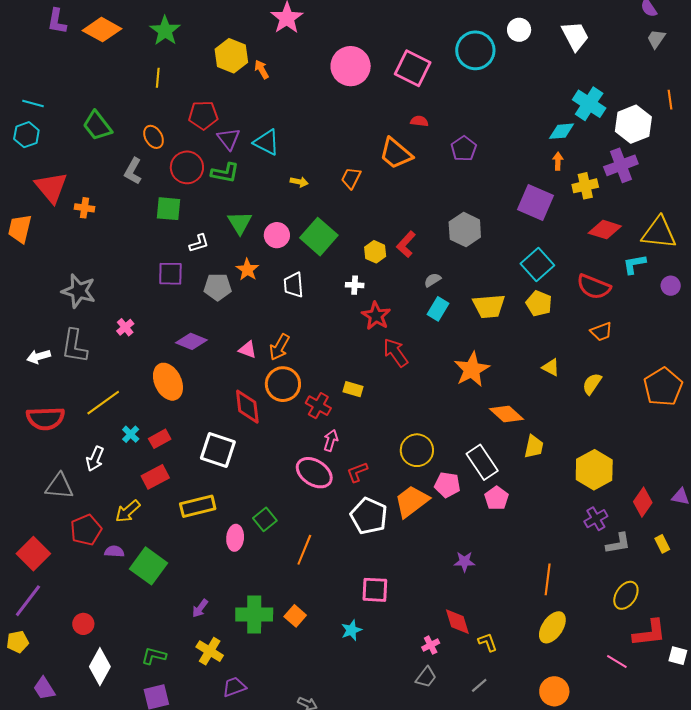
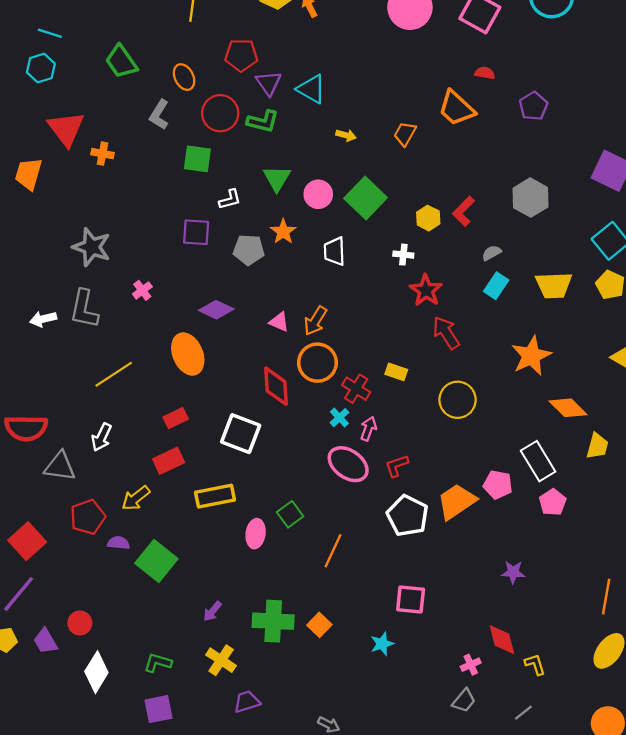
red semicircle: (45, 418) -> (26, 428), moved
cyan cross: (131, 434) -> (339, 418), moved
yellow circle: (417, 450) -> (458, 400), moved
purple trapezoid: (44, 688) -> (45, 641), moved

